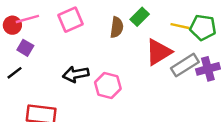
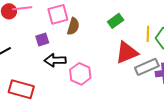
yellow line: (180, 26) -> (148, 34), turned 70
brown semicircle: (117, 27) -> (73, 26), moved
purple square: (25, 48) -> (42, 39), moved, turned 32

